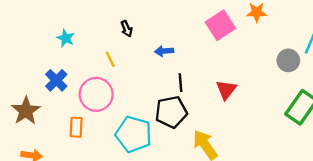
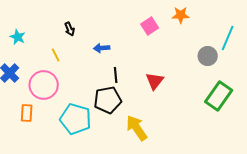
pink square: (220, 25) -> (150, 26), size x0.7

